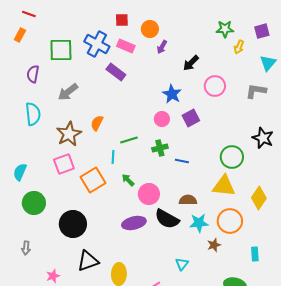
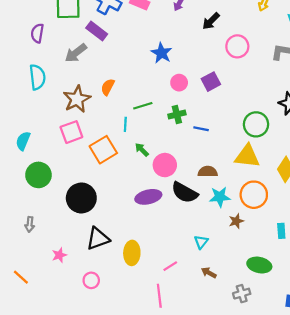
purple rectangle: (116, 72) -> (97, 31), moved
blue star: (172, 94) -> (162, 53), moved

